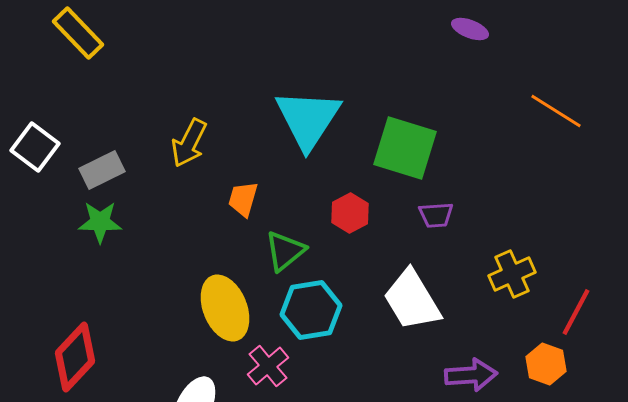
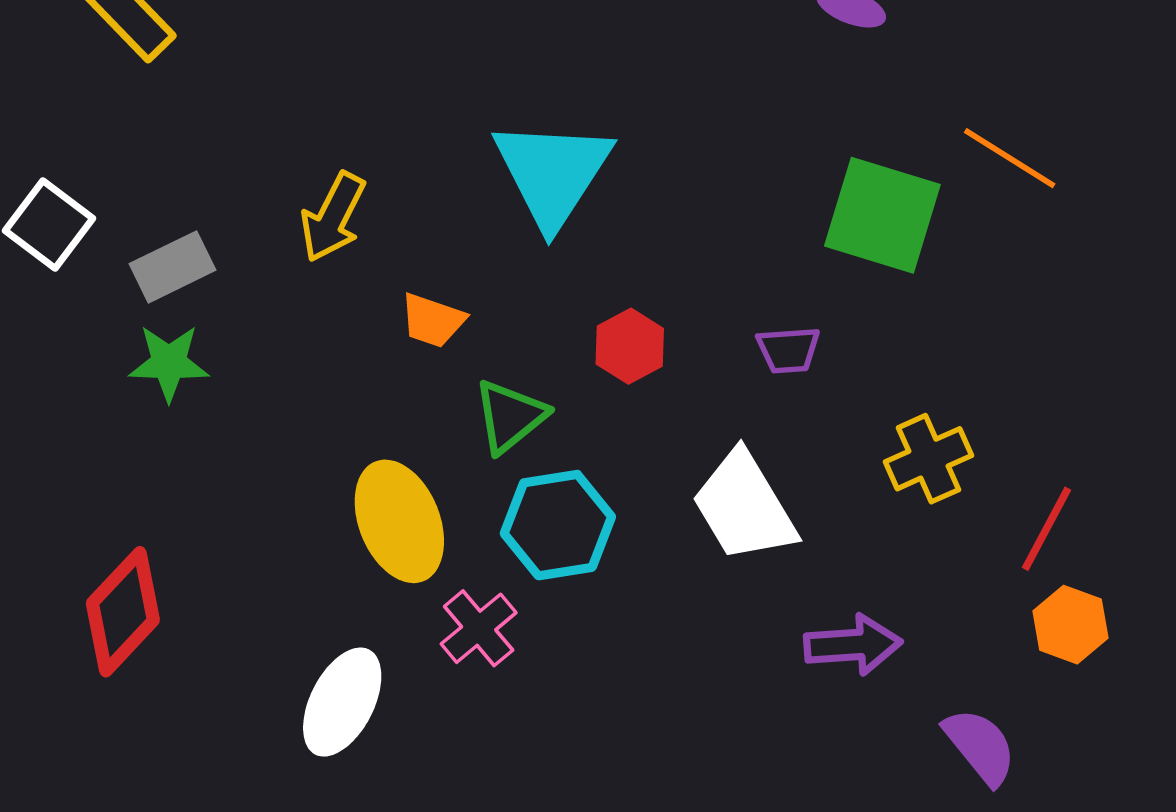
green square: (405, 148) -> (882, 215), moved
orange trapezoid: (243, 199) -> (433, 320), turned -87
orange hexagon: (546, 364) -> (1070, 625), moved

